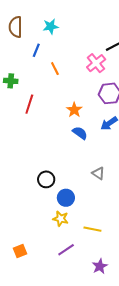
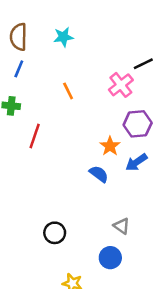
blue line: (36, 50) -> (19, 69), moved
orange star: (74, 110) -> (110, 146), moved
blue circle: (66, 198) -> (110, 258), moved

